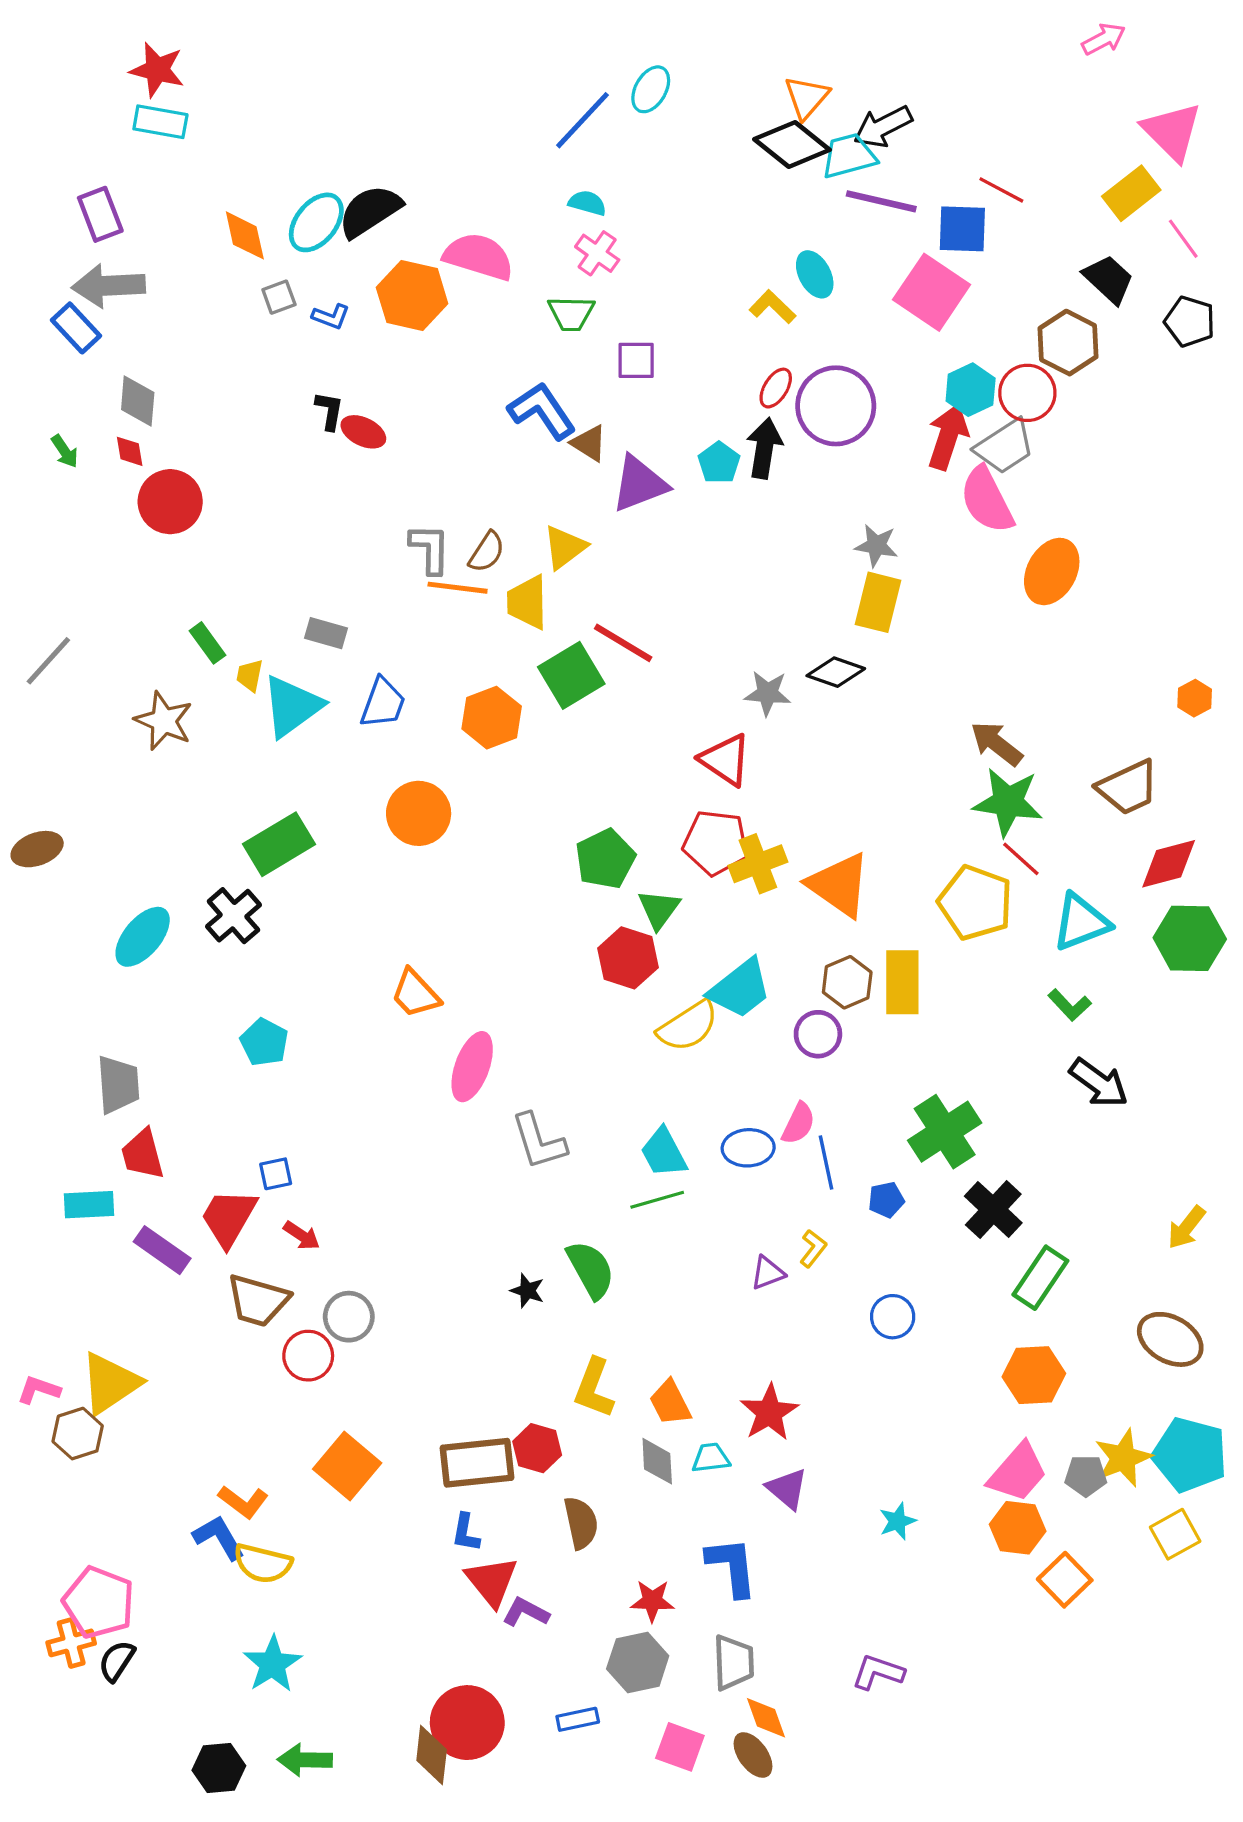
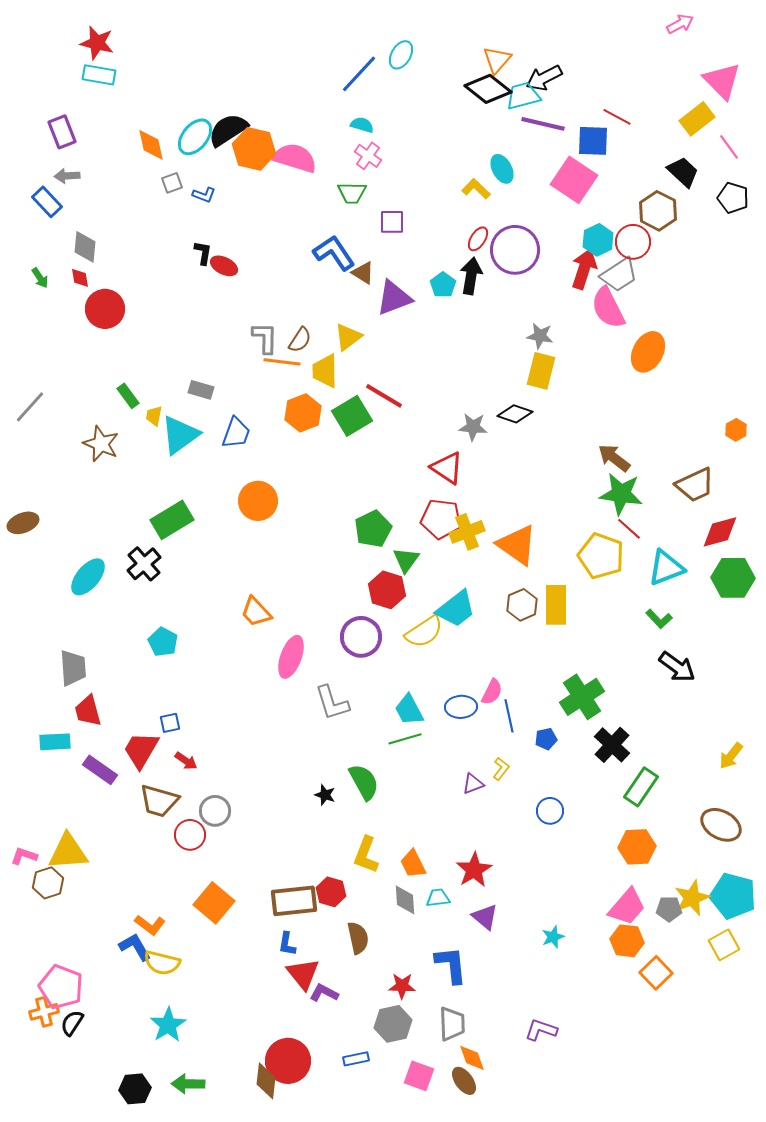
gray arrow: (108, 286) -> (67, 176), size x0.6
orange hexagon: (412, 295) -> (254, 149), moved
orange hexagon: (492, 718) -> (303, 413), moved
purple circle: (818, 1034) -> (361, 637), moved, size x1.4
yellow triangle: (110, 1383) -> (68, 852), turned 30

